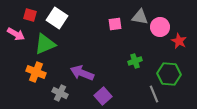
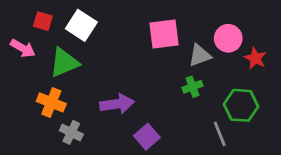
gray triangle: (140, 17) -> (200, 55), moved, turned -30
pink square: (115, 24) -> (164, 34), size x1.6
purple arrow: (82, 73) -> (117, 104), turned 150
gray cross: (60, 93) -> (71, 132), moved

